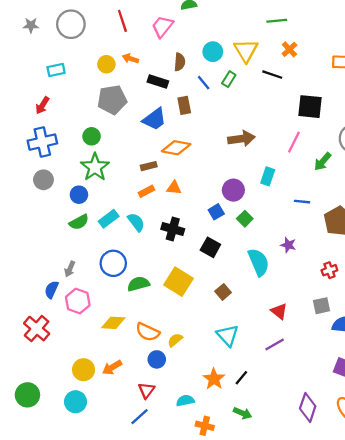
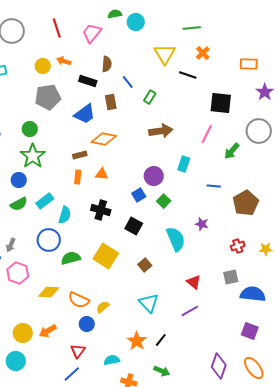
cyan circle: (213, 52) -> (136, 22), moved
green rectangle: (229, 79) -> (150, 97), moved
orange rectangle: (146, 191) -> (78, 177), turned -56
cyan semicircle: (136, 222) -> (65, 215), moved, turned 54

